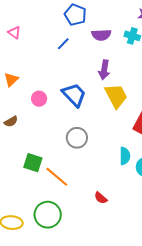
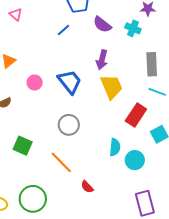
purple semicircle: (101, 35) -> (102, 25), turned 36
orange line: (57, 177) -> (61, 162), moved

